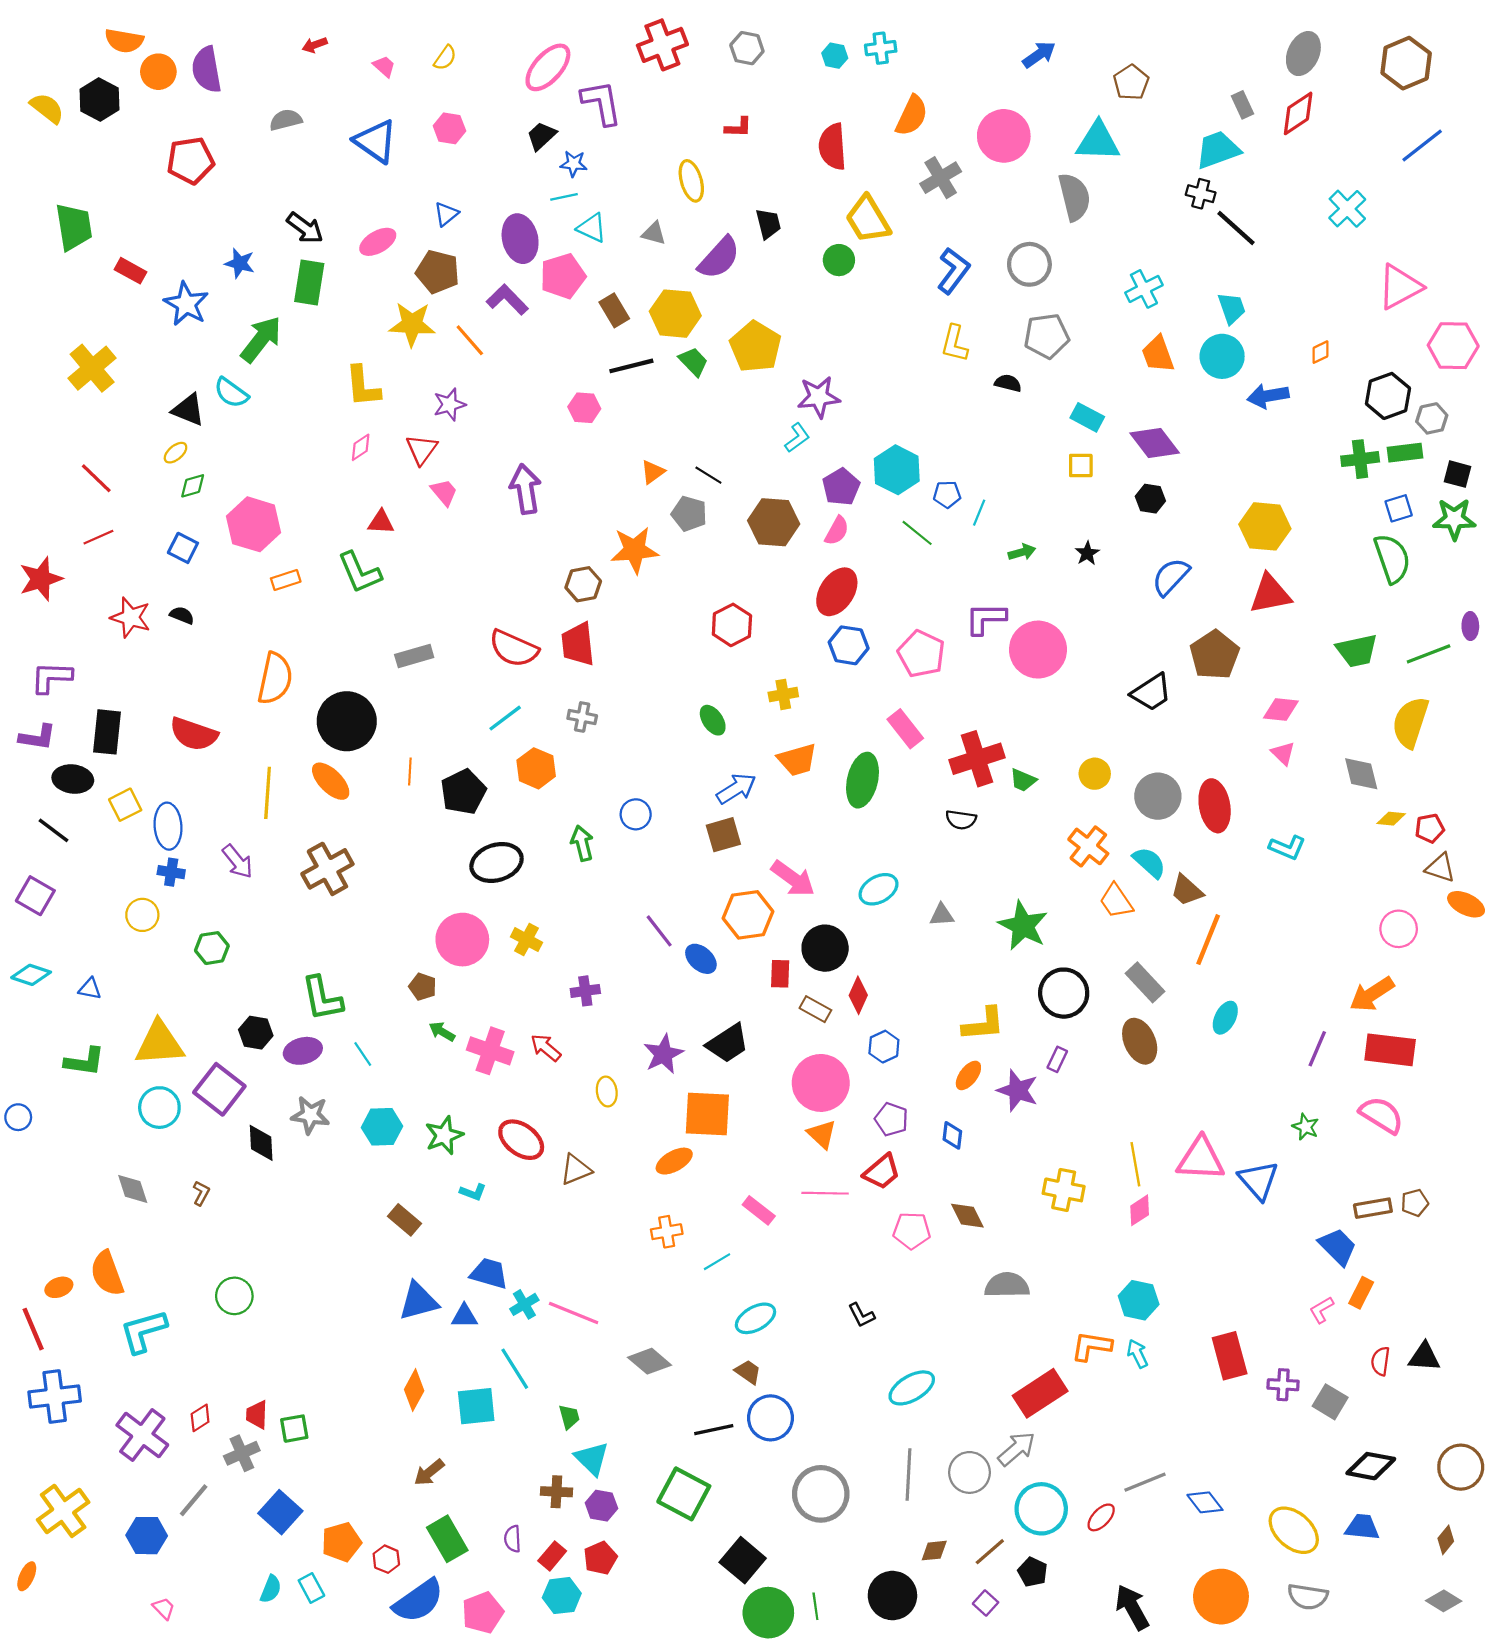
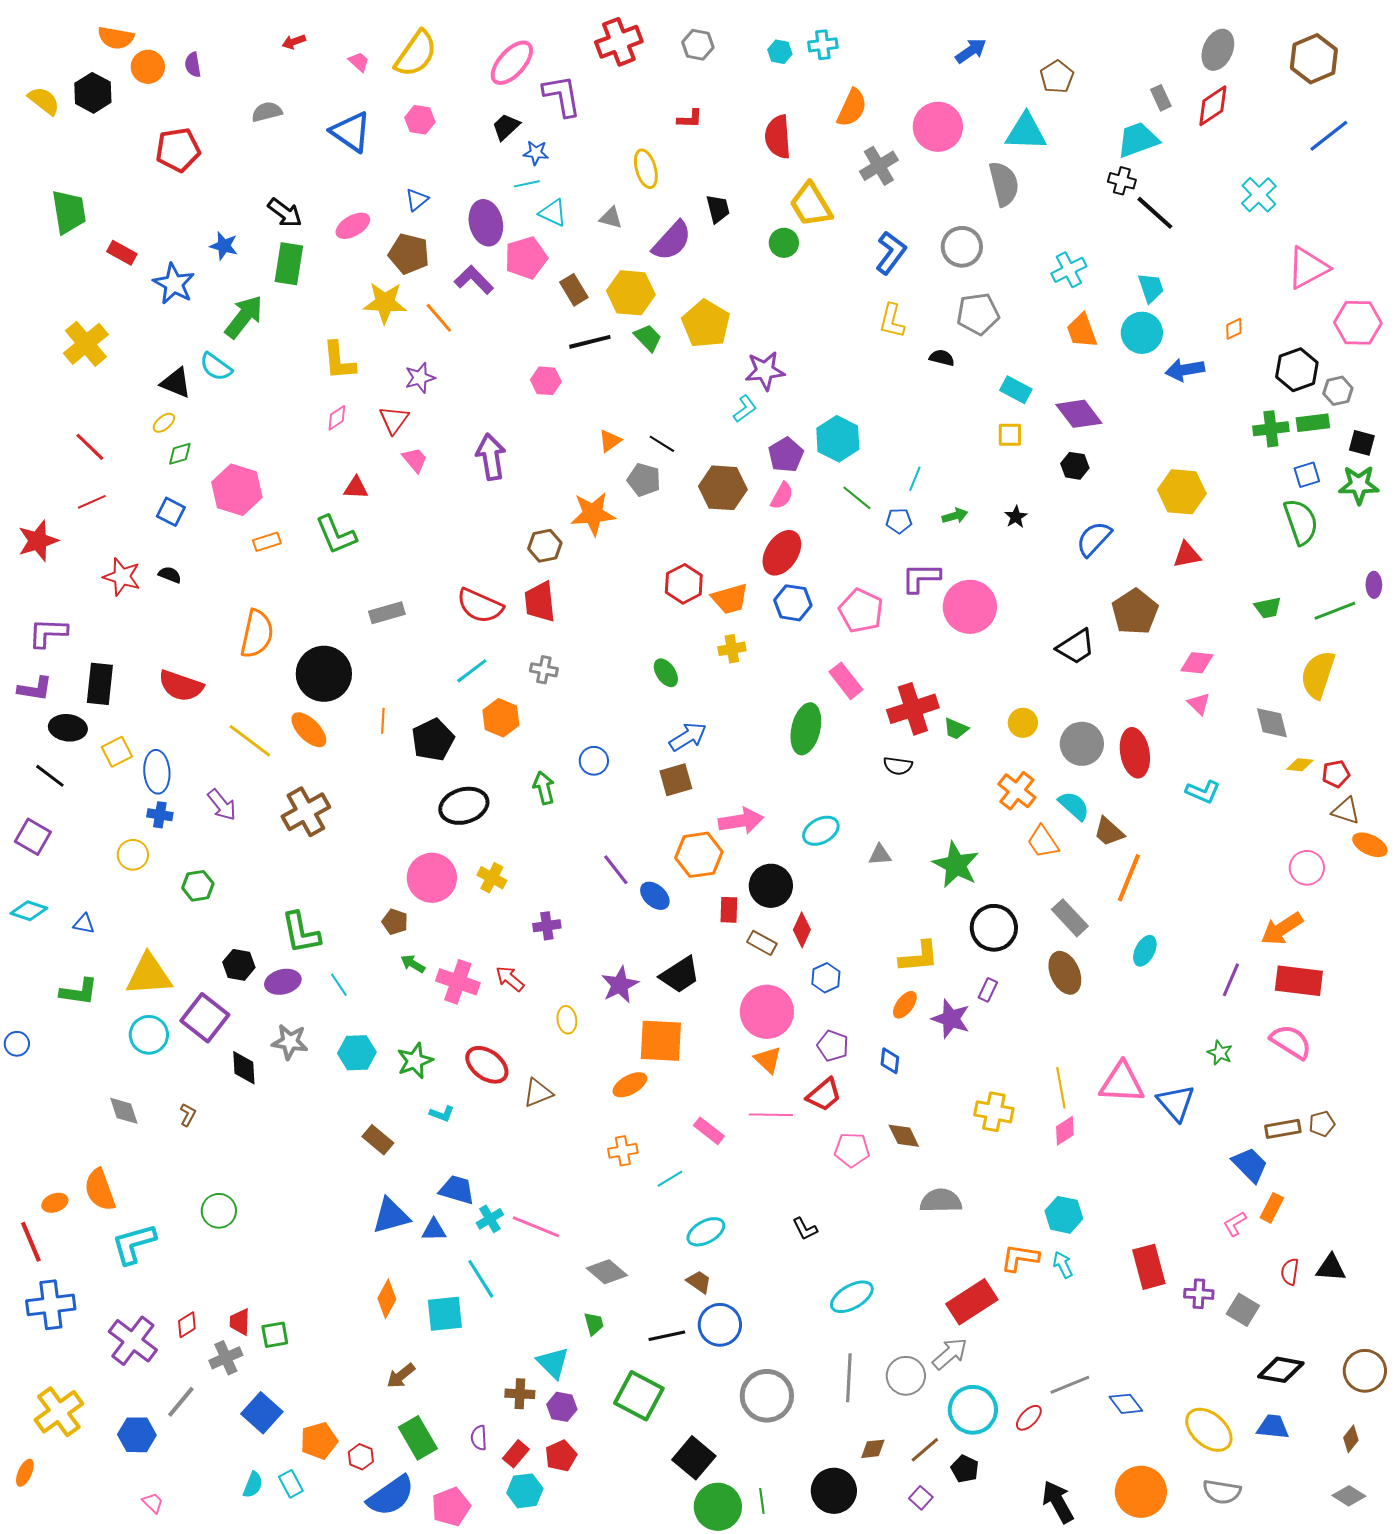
yellow semicircle: (445, 58) -> (416, 54), size x2.0
purple semicircle: (207, 70) -> (193, 65), size x0.6
blue pentagon: (947, 494) -> (899, 521), moved
red triangle: (1270, 594) -> (1187, 555), size x0.7
green trapezoid: (1357, 651) -> (1268, 608), size x0.7
orange trapezoid: (797, 760) -> (730, 599), moved
yellow line: (268, 793) -> (250, 741), turned -57
pink arrow: (793, 879) -> (741, 821), turned -45
green trapezoid: (569, 1417) -> (594, 1324), moved

